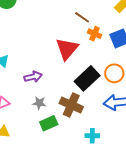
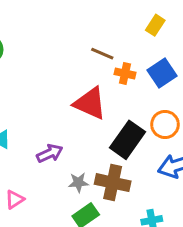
red triangle: (67, 49) -> (90, 103), turned -35
gray star: (39, 103) -> (78, 182), moved

